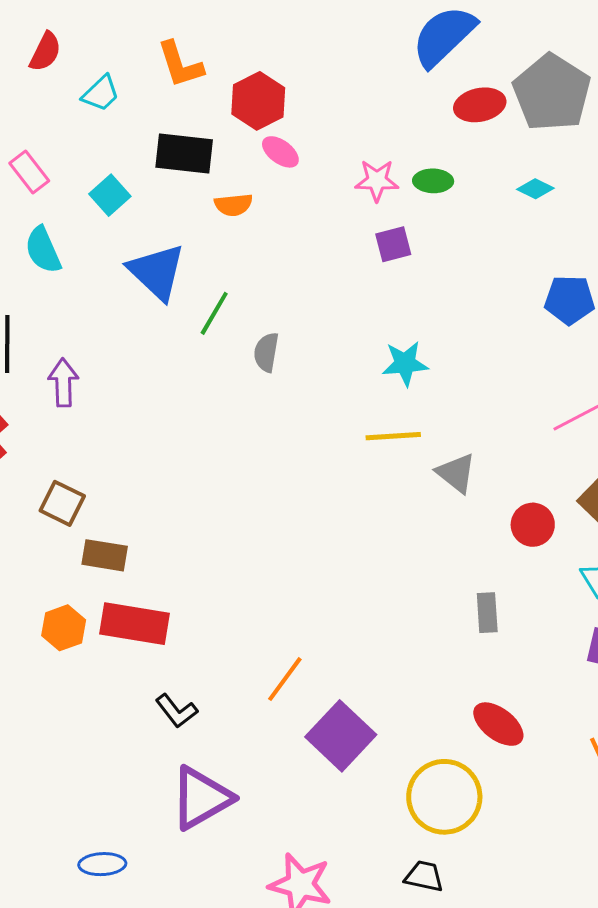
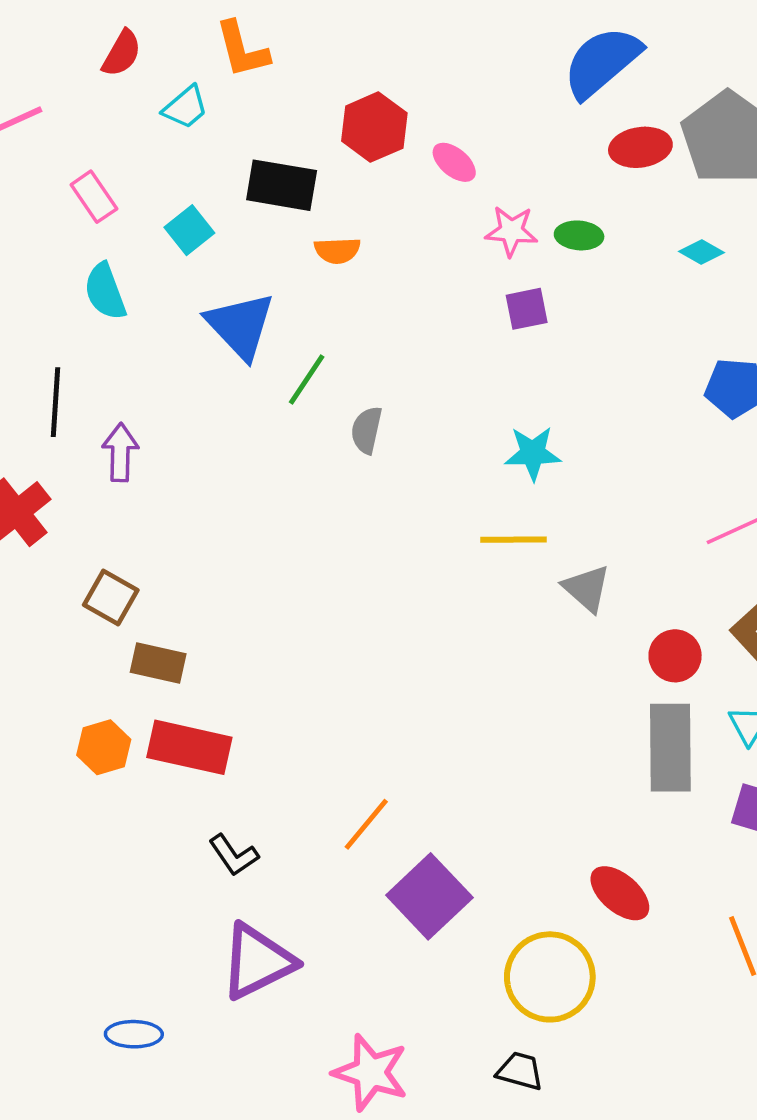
orange L-shape: (180, 64) -> (242, 49), moved
pink ellipse: (280, 152) -> (454, 162), moved
gray rectangle: (487, 613) -> (670, 748), moved, size x1.8

